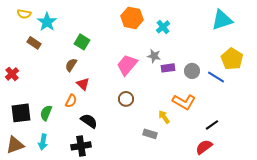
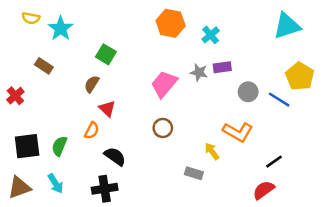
brown rectangle: (34, 43) -> (44, 66), moved
purple rectangle: (168, 68) -> (222, 67), moved
cyan arrow: (43, 142) -> (55, 184), turned -42

